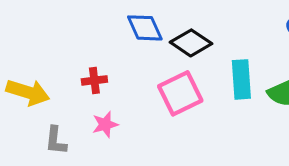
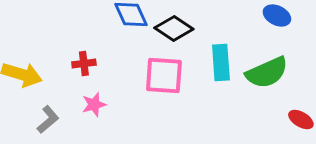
pink square: (180, 93) -> (164, 76), turned 30
gray L-shape: (56, 141) -> (48, 120), turned -136

